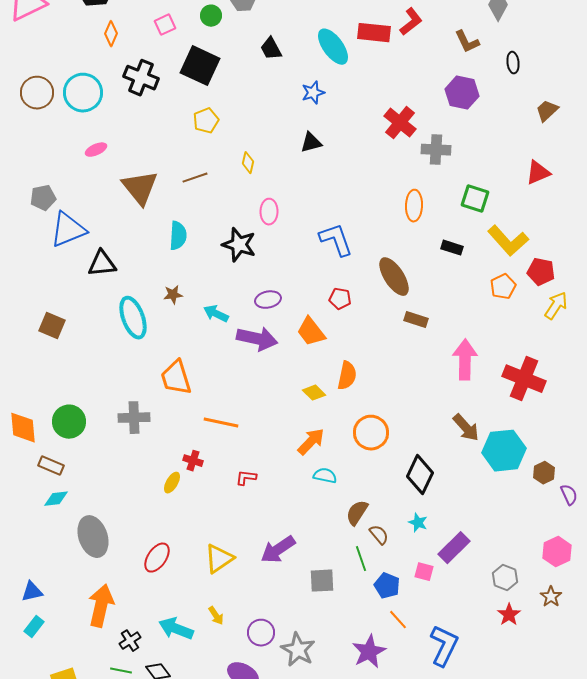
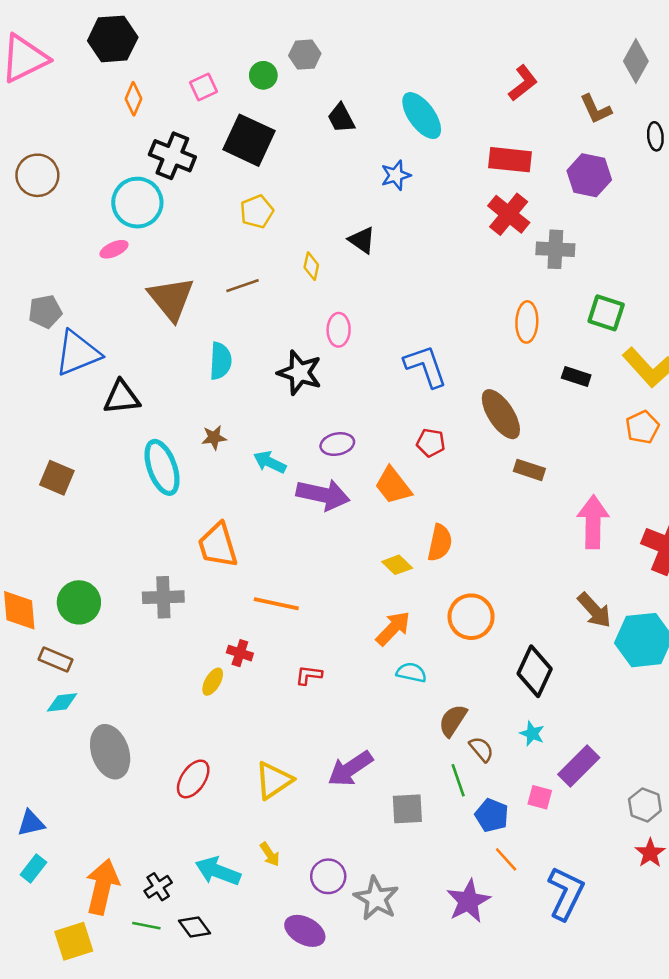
red rectangle: (374, 33) -> (510, 160), moved
cyan circle: (83, 93) -> (137, 203), moved
black triangle: (311, 143) -> (362, 240), moved, turned 50
orange arrow: (101, 606) -> (102, 887), moved

